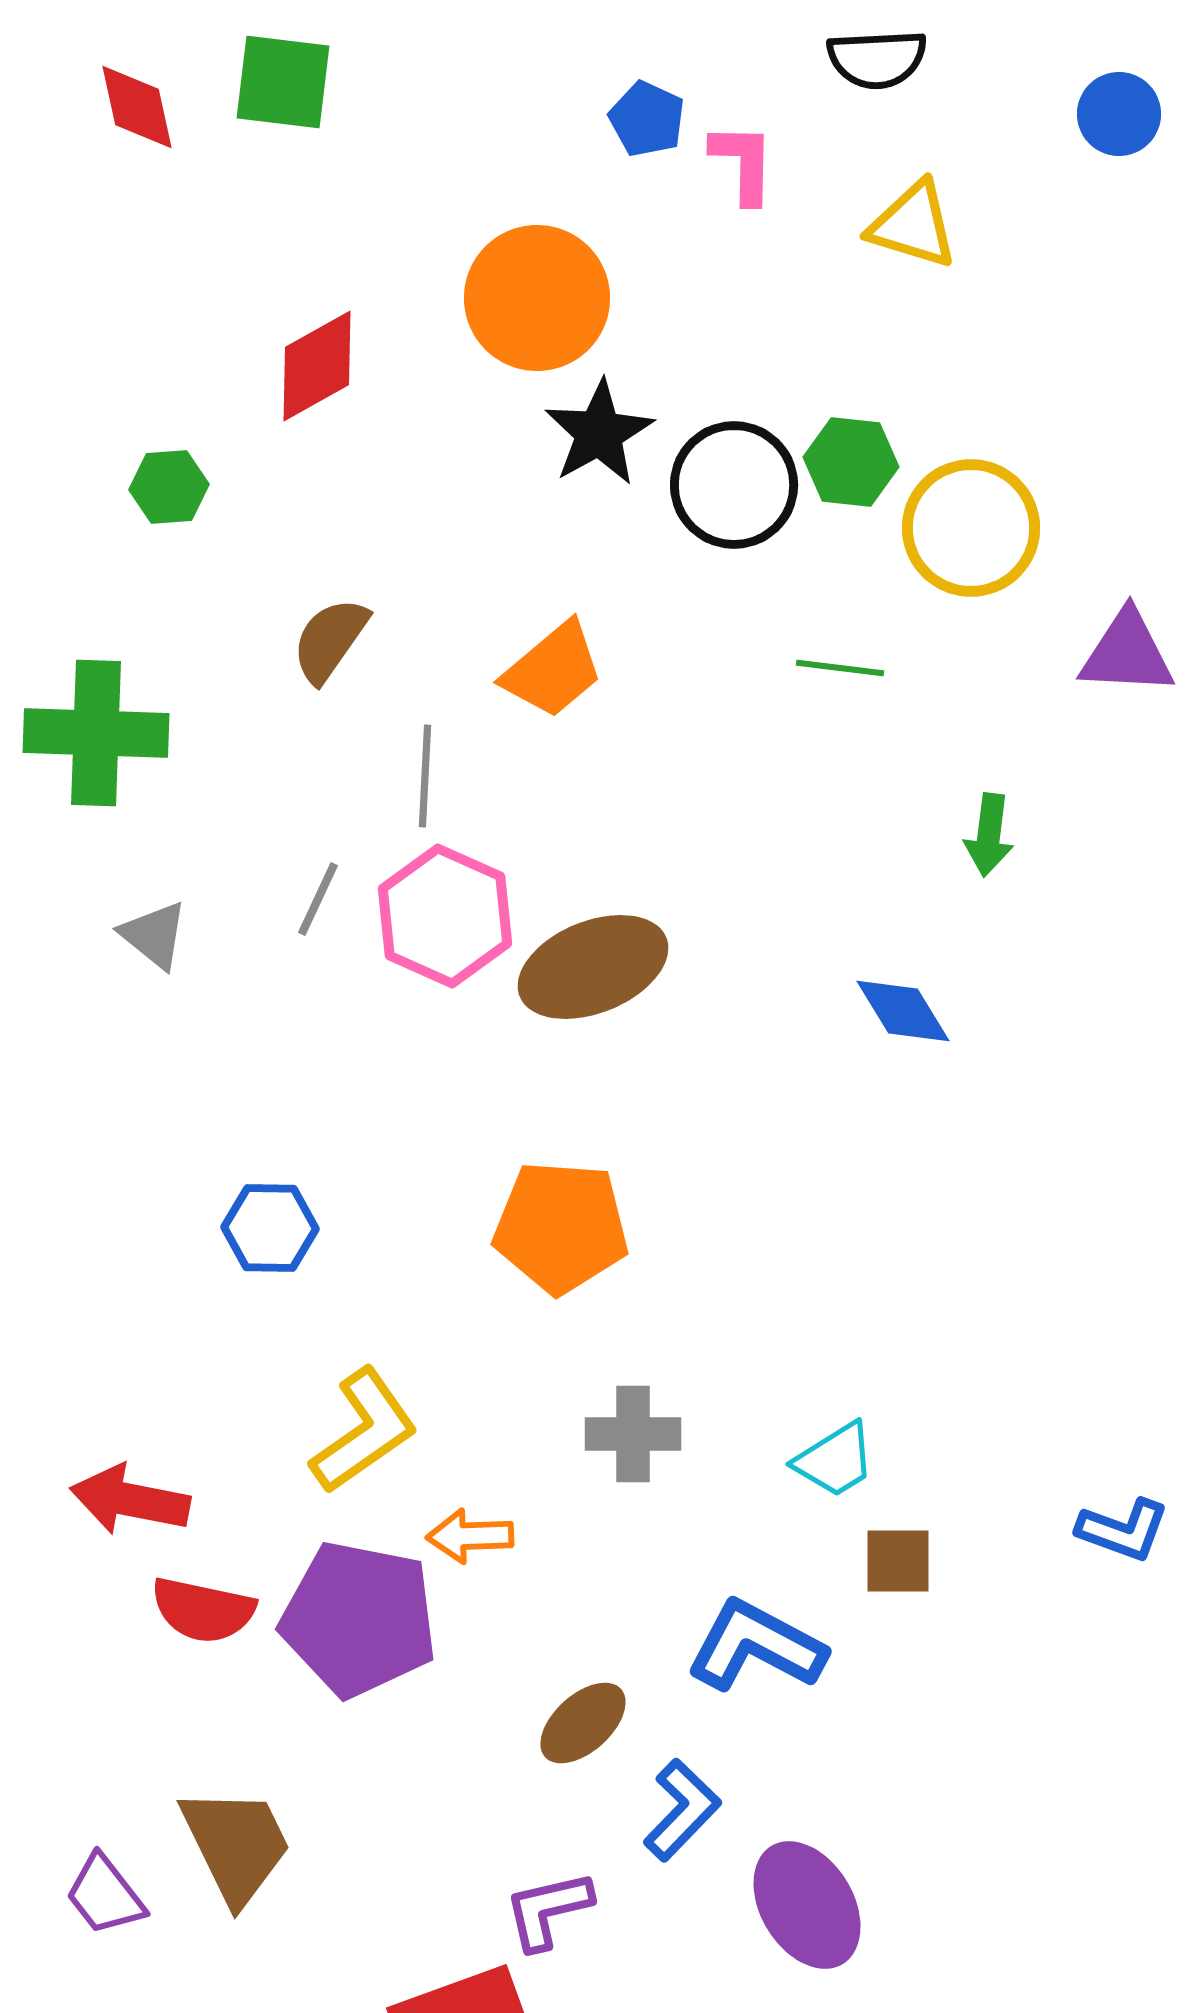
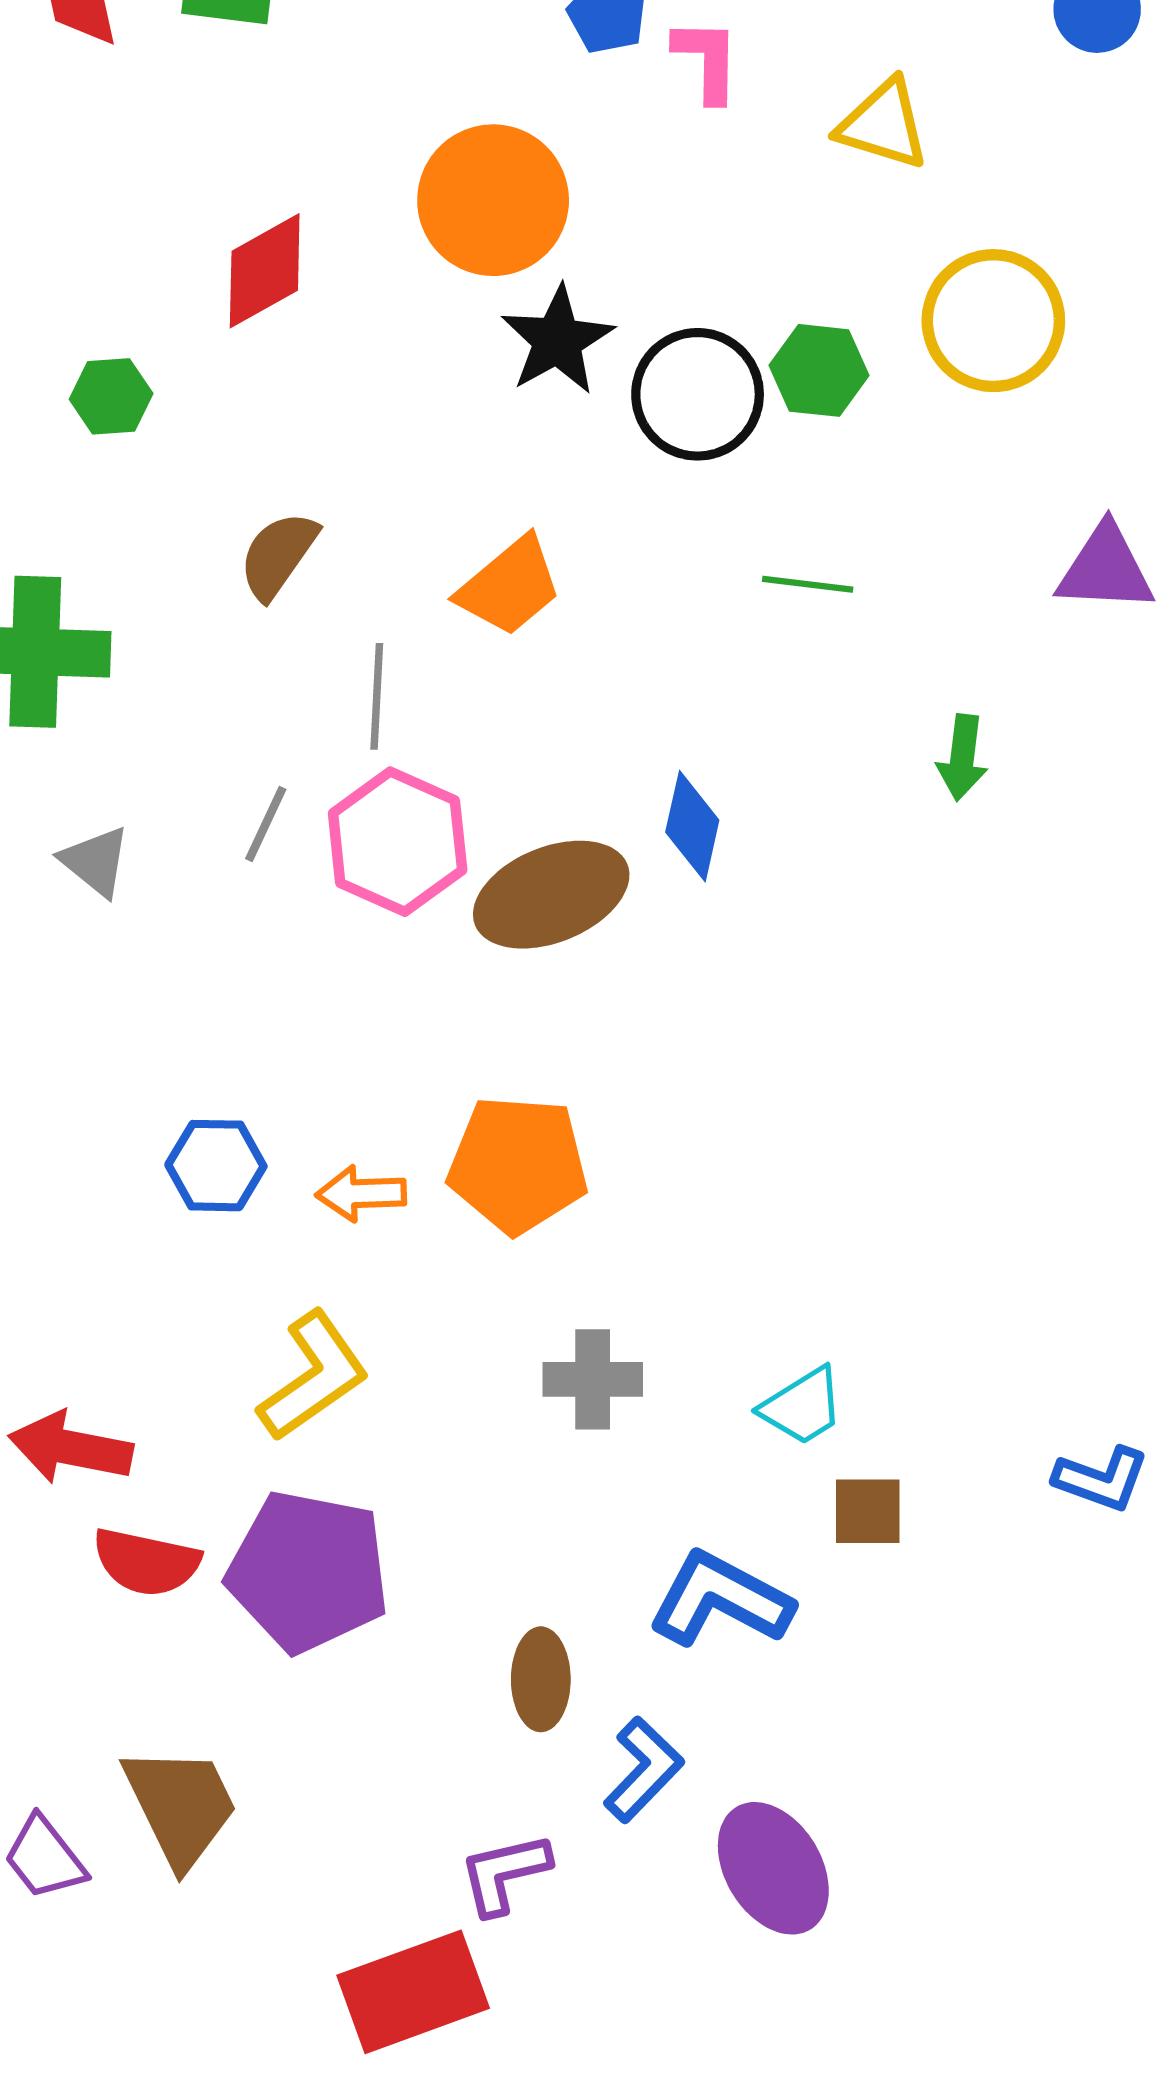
yellow circle: (971, 528) -> (993, 321), moved
blue diamond: (903, 1011) -> (692, 826), moved, turned 44
orange arrow: (470, 1536) -> (361, 1194), moved
brown ellipse: (583, 1723) -> (541, 1679), turned -48

